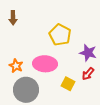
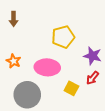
yellow pentagon: (60, 35) -> (63, 37), turned 30
orange star: (16, 66) -> (14, 61), moved

